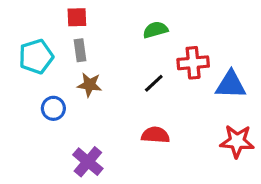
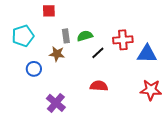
green semicircle: (155, 30) -> (85, 36), moved
gray rectangle: (80, 50) -> (66, 36), moved

